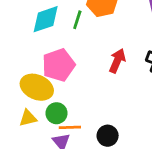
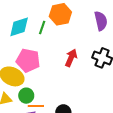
pink pentagon: (59, 65) -> (28, 60), turned 30

